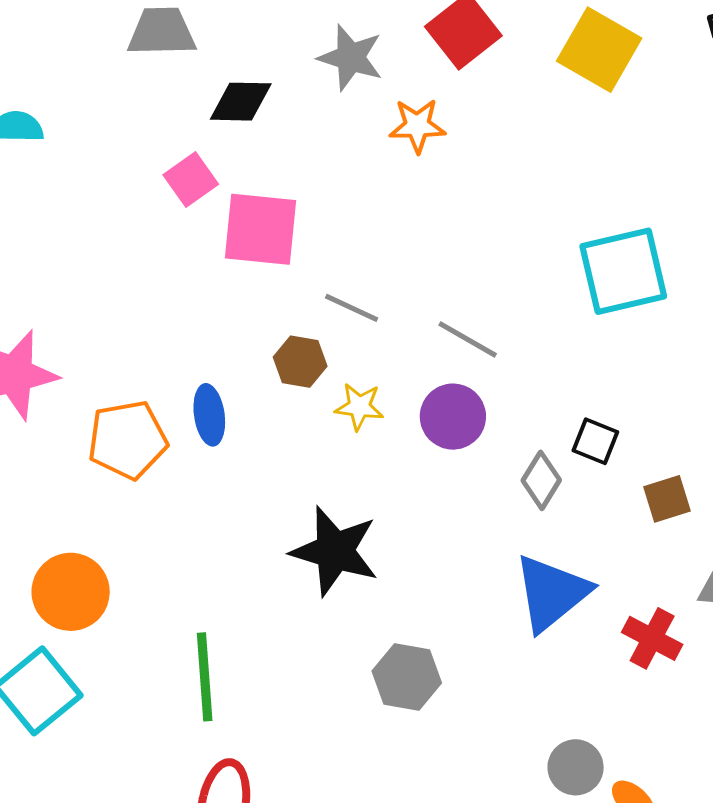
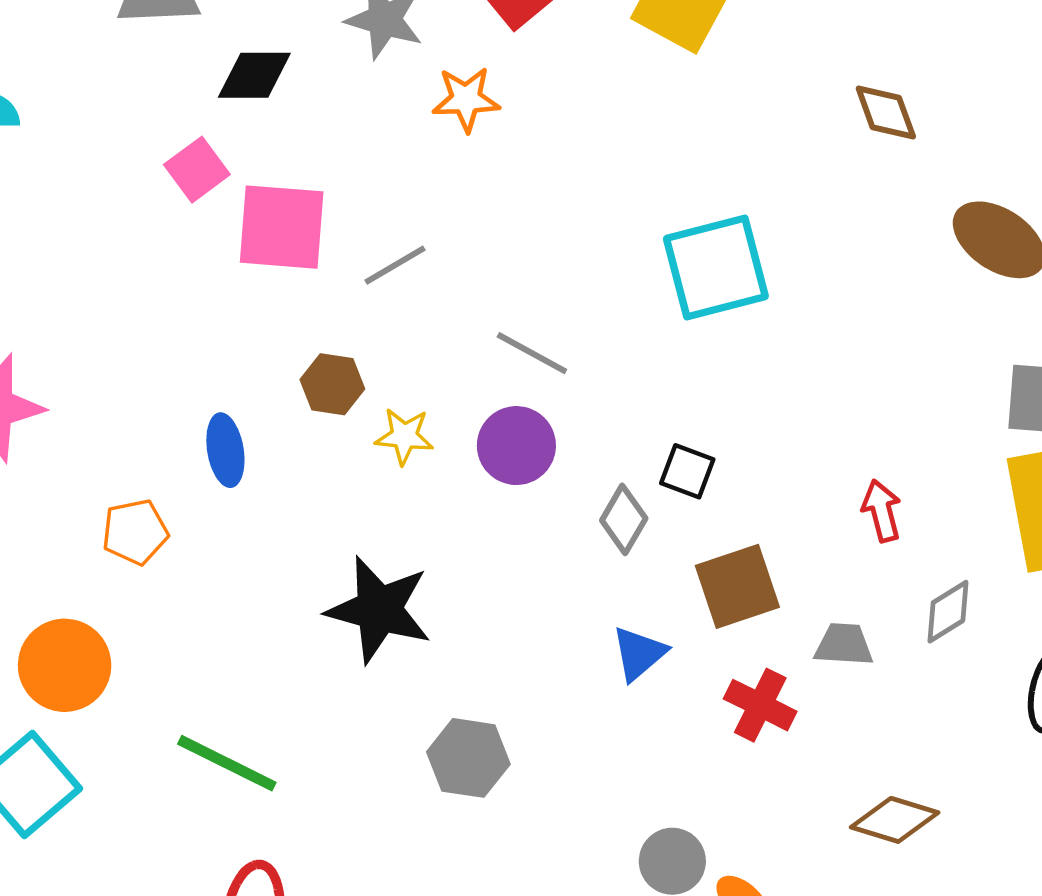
gray line: (352, 308) -> (395, 265), moved, turned -54
orange pentagon: (128, 440) -> (135, 532), moved, size x0.7
brown square: (667, 499) -> (737, 586), moved, size x1.5
blue triangle: (552, 593) -> (639, 654), size x0.6
green line: (205, 677) -> (227, 763), turned -58

